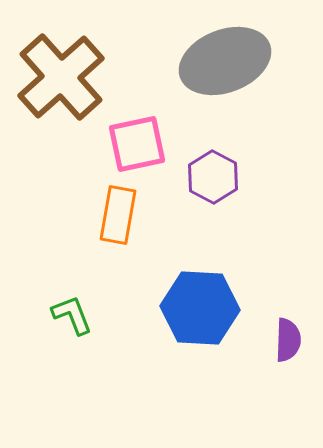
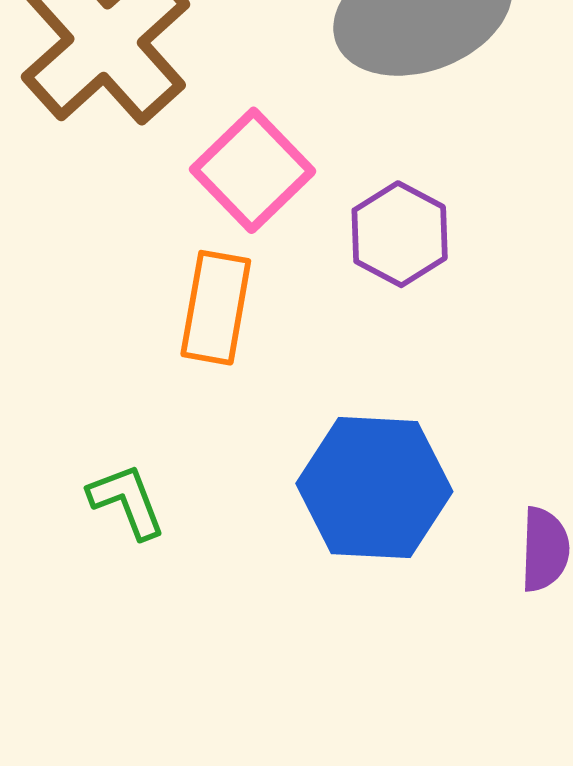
pink square: (137, 144) -> (253, 170), turned -32

